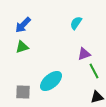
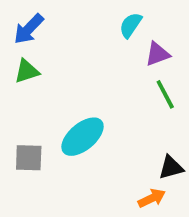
purple triangle: (84, 54) -> (157, 54), moved
green line: (94, 71) -> (165, 94), moved

